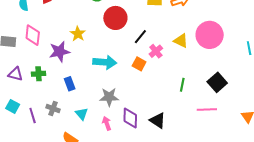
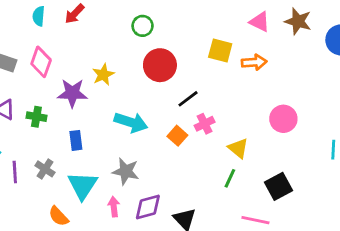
pink circle: (210, 35) -> (283, 119), size x0.7
yellow triangle: (181, 41) -> (238, 148), moved
cyan triangle: (82, 114) -> (83, 185), size x1.6
purple diamond: (130, 118) -> (148, 207), turned 60

